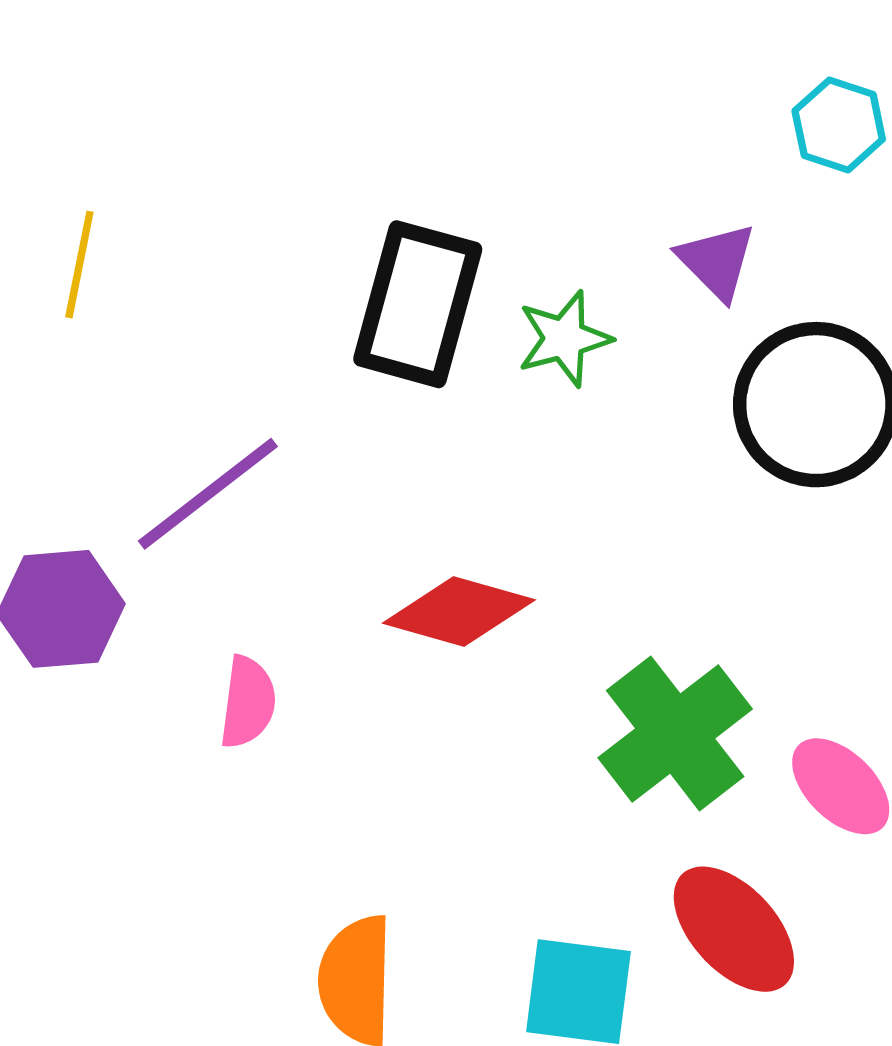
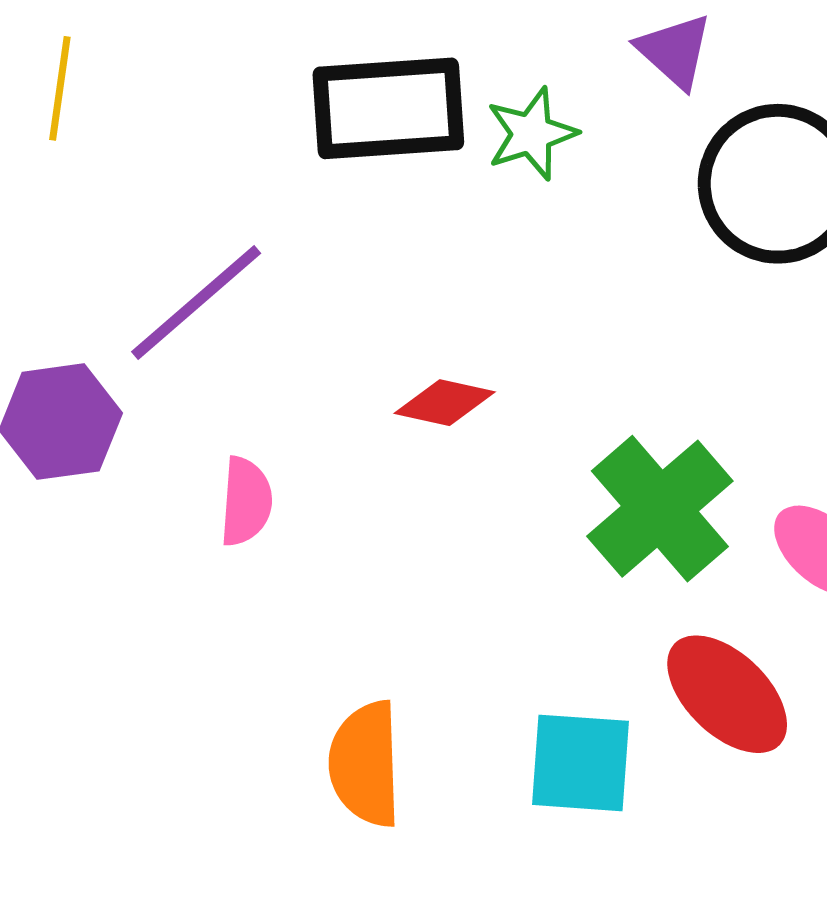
black rectangle: (418, 304) -> (388, 108), turned 74
red diamond: (459, 612) -> (445, 403), size x0.7

